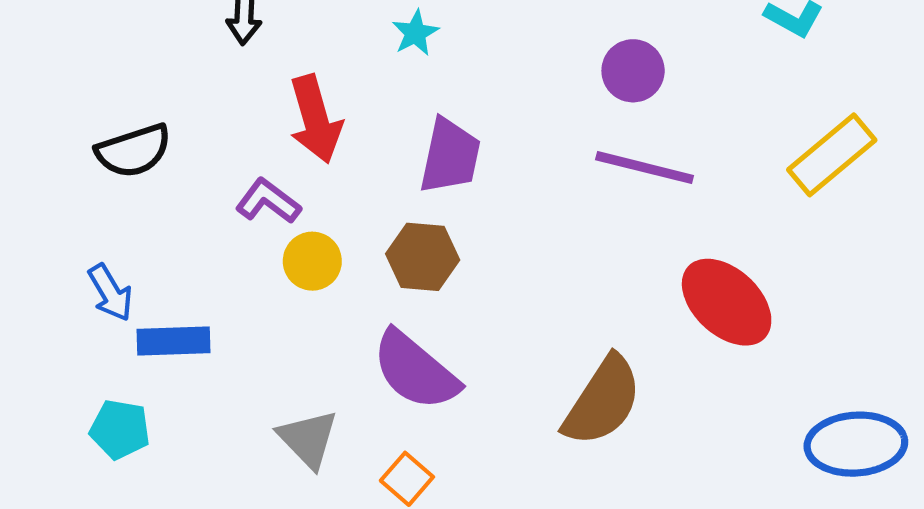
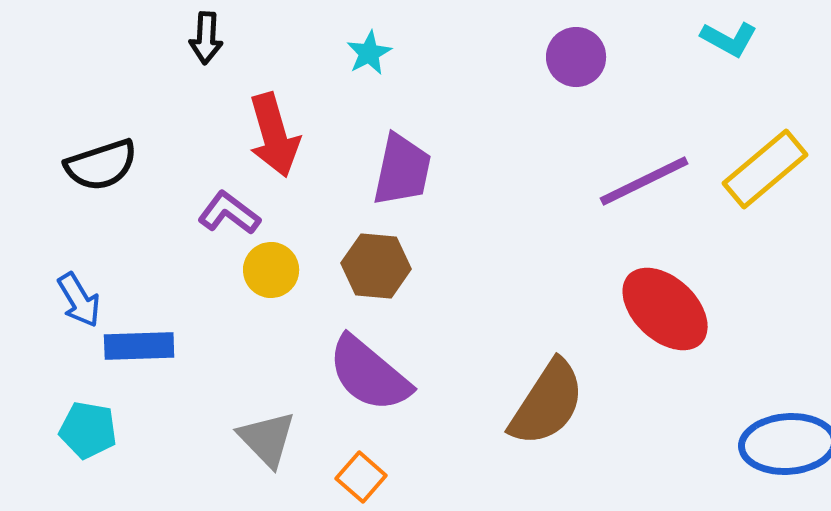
purple circle: (633, 71) -> (576, 57), moved
purple line: (645, 168) -> (644, 181), moved, turned -40

